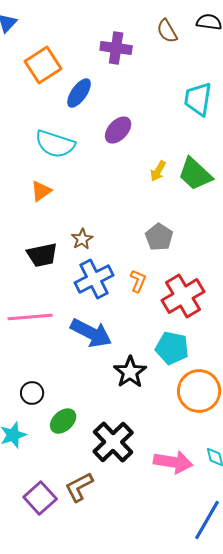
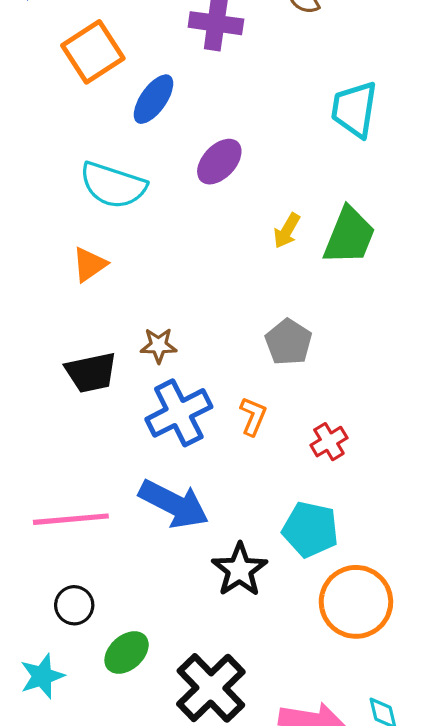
green trapezoid: (195, 174) -> (349, 236), turned -111
brown star: (82, 239) -> (159, 345), turned 30
red cross: (183, 296) -> (329, 442), size x0.5
pink line: (30, 317) -> (71, 519), moved

